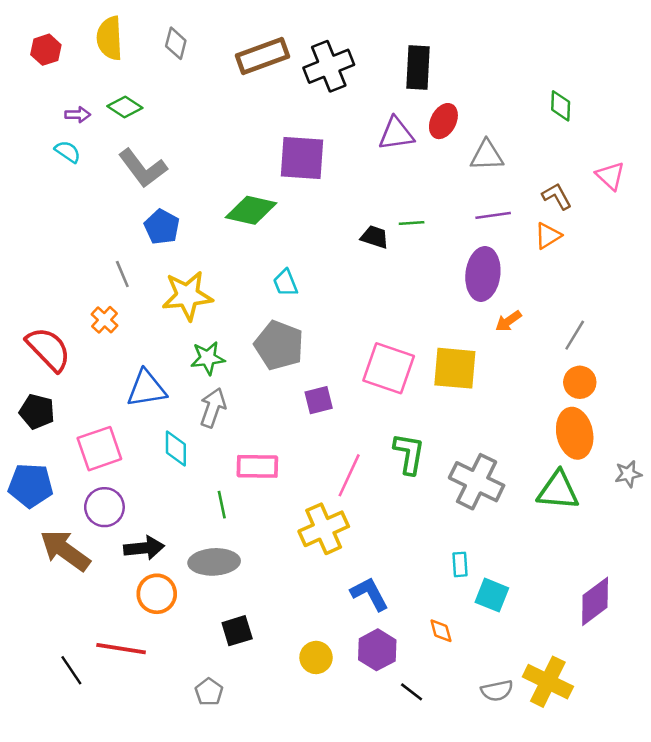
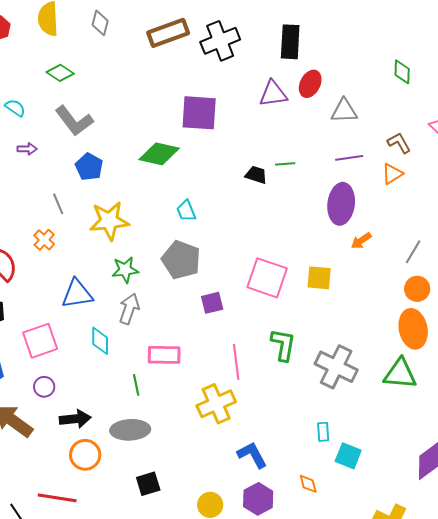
purple arrow: (78, 115) -> (27, 149), moved
yellow square: (455, 368) -> (319, 278), size x0.7
pink line: (349, 475) -> (236, 362), turned -32
purple circle: (104, 507) -> (44, 387), size x0.7

